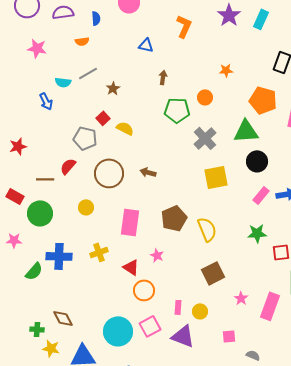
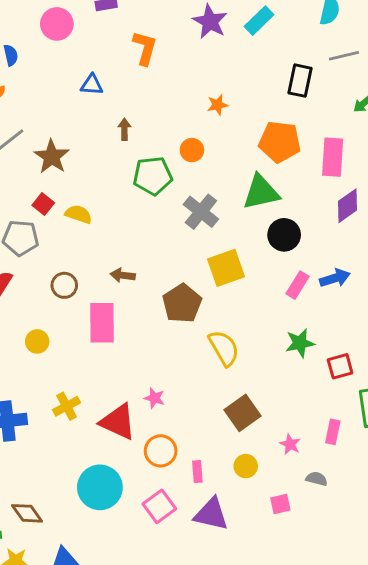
cyan rectangle: (261, 19) -> (259, 21), turned 30
brown star: (113, 88) -> (52, 157), size x1.6
brown circle: (109, 173) -> (64, 285), size x0.6
brown pentagon: (174, 218) -> (182, 303), moved
pink rectangle: (130, 222) -> (102, 323), moved
red triangle: (131, 267) -> (118, 422), size x1.5
orange circle: (144, 290) -> (161, 451), moved
pink rectangle: (270, 306) -> (333, 432), moved, size x0.6
yellow circle: (200, 311) -> (246, 466), moved
cyan circle: (118, 331) -> (100, 487), moved
gray semicircle: (253, 355) -> (317, 479), moved

